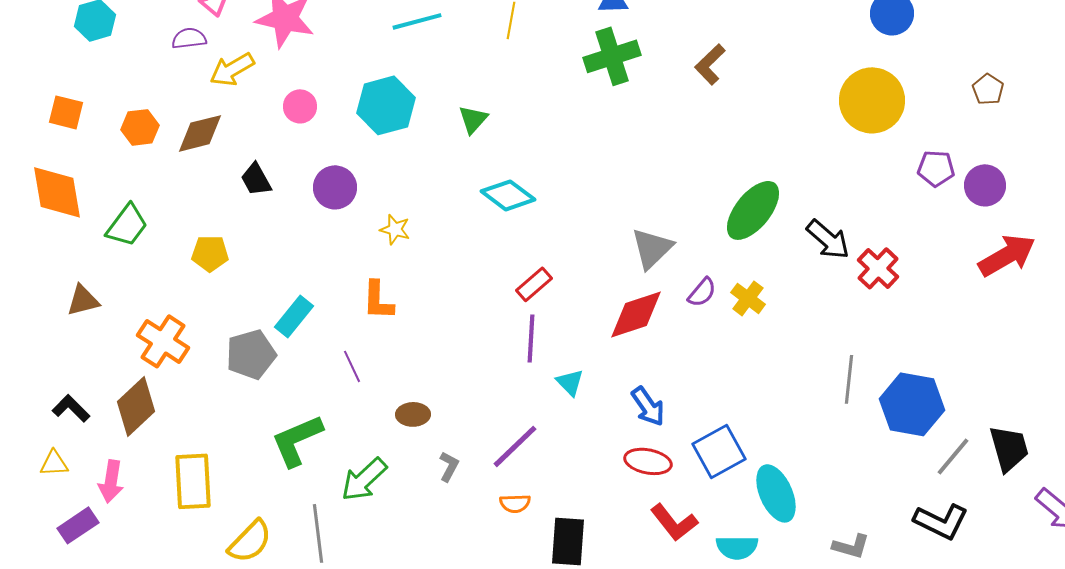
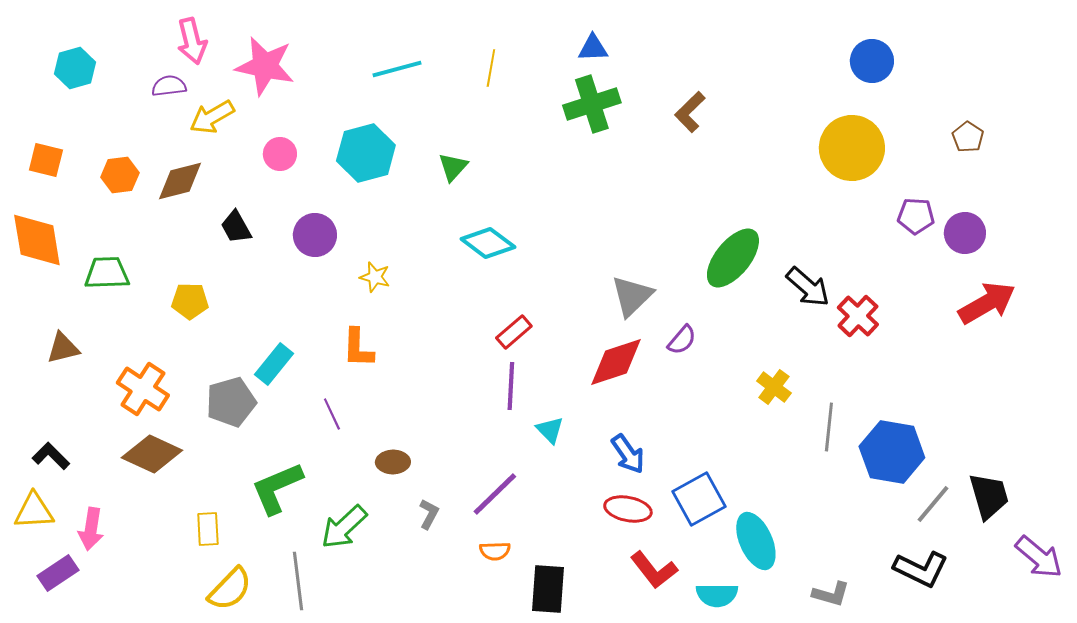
green trapezoid: (127, 225) -> (107, 273), turned -129
yellow cross: (748, 298) -> (774, 387), moved
brown diamond: (136, 406) -> (152, 454), moved, turned 68
yellow triangle: (54, 463) -> (34, 511), size x1.4
yellow rectangle: (193, 481) -> (208, 529), moved, size x0.6

